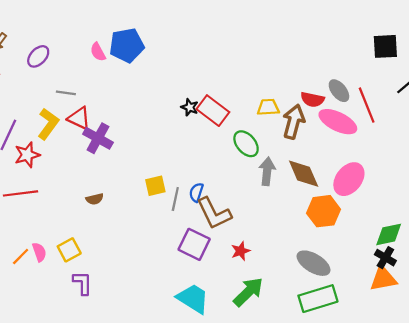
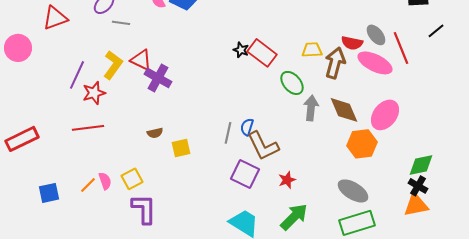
gray line: (66, 93) -> (121, 23), moved
yellow square: (155, 186) -> (181, 148), moved
purple L-shape: (82, 283) -> (144, 209), size x1.4

